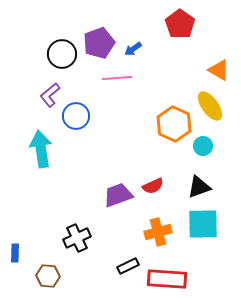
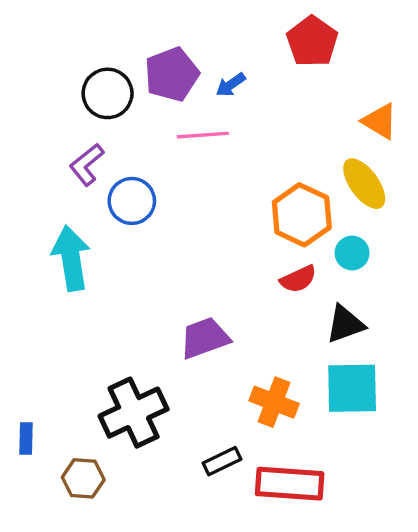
red semicircle: (153, 186) -> (298, 279), moved
orange cross: (158, 232) -> (274, 402), turned 36
black cross: (77, 238) -> (134, 413), size x1.4

